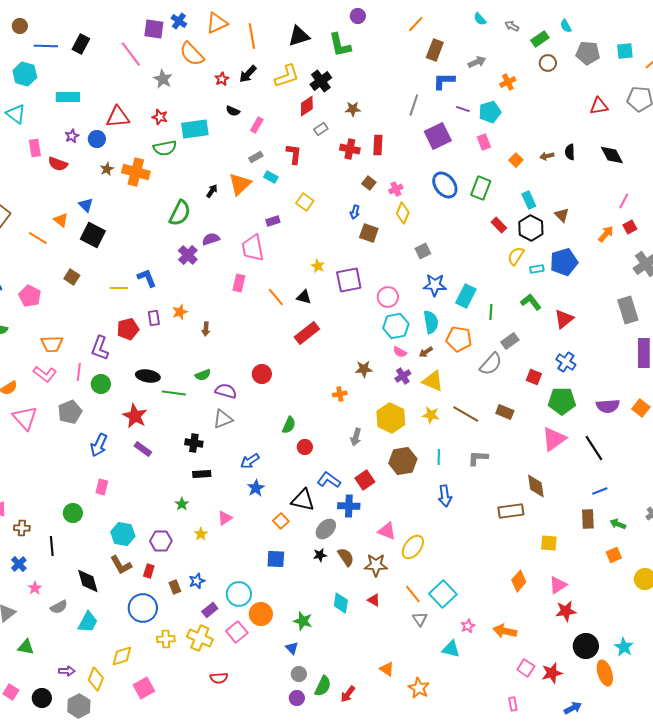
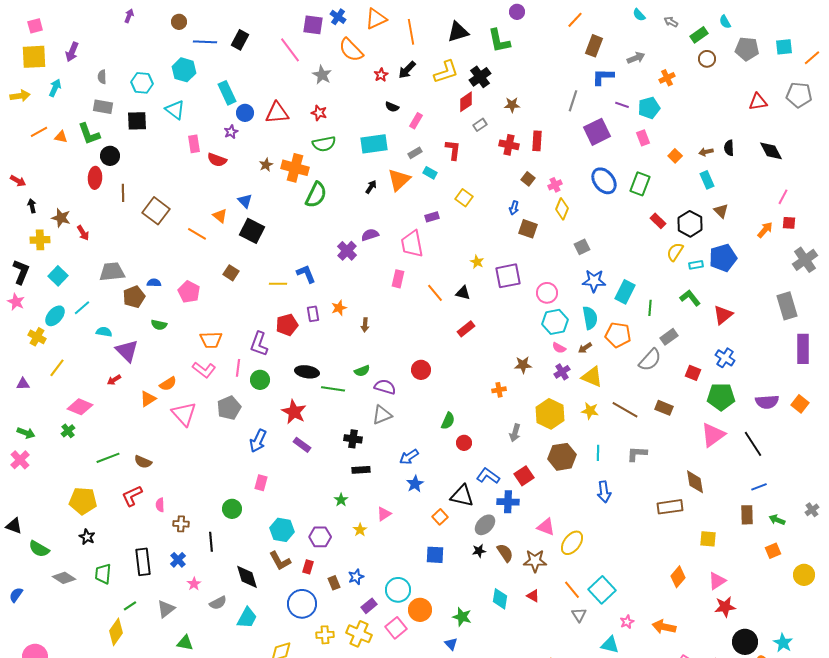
cyan rectangle: (68, 97) -> (227, 93), turned 65
cyan rectangle: (195, 129) -> (374, 144), moved
blue circle: (97, 139) -> (245, 113), moved
cyan rectangle: (529, 200) -> (707, 180), moved
green semicircle: (180, 213) -> (316, 195), moved
red square: (630, 227) -> (789, 223), turned 32
red rectangle: (307, 333) -> (466, 329), size x0.7

